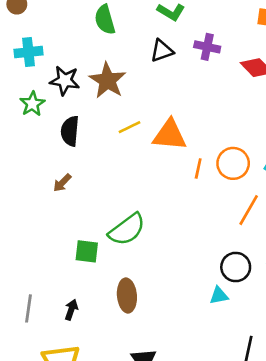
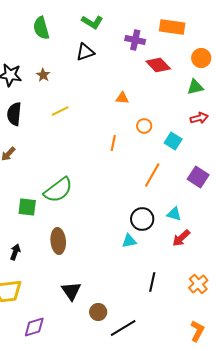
purple cross: (207, 47) -> (135, 40), moved
brown star: (107, 81) -> (43, 75), size x0.5
orange triangle: (170, 135) -> (122, 98), moved, size x0.5
orange circle: (233, 163) -> (144, 126), moved, size x0.6

